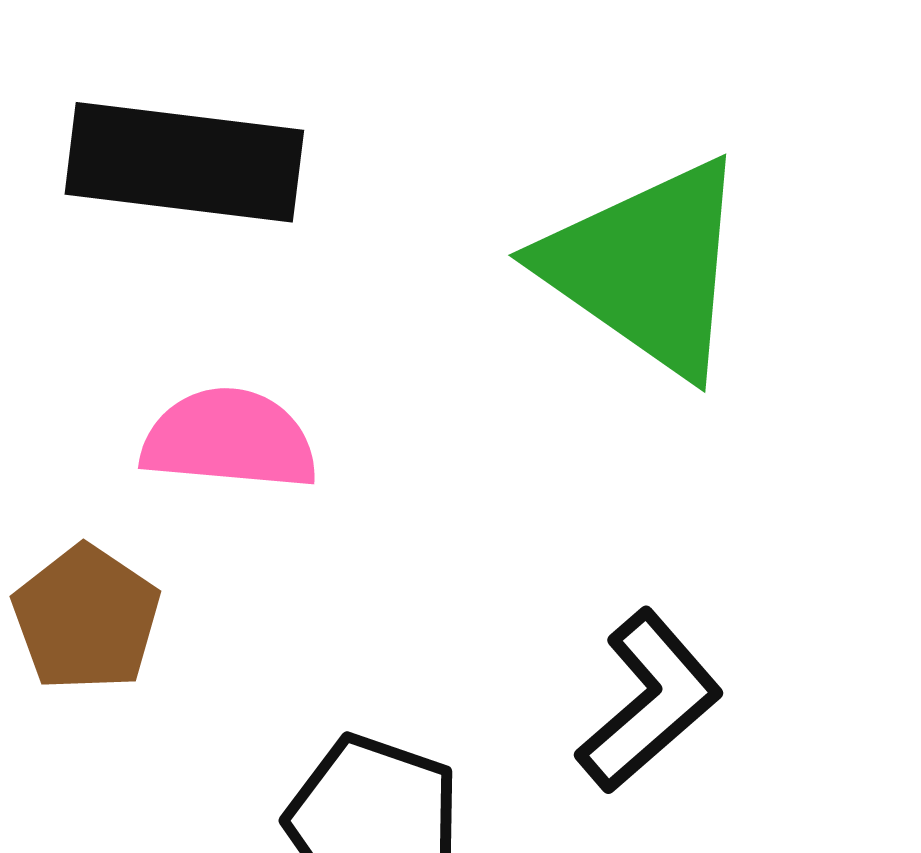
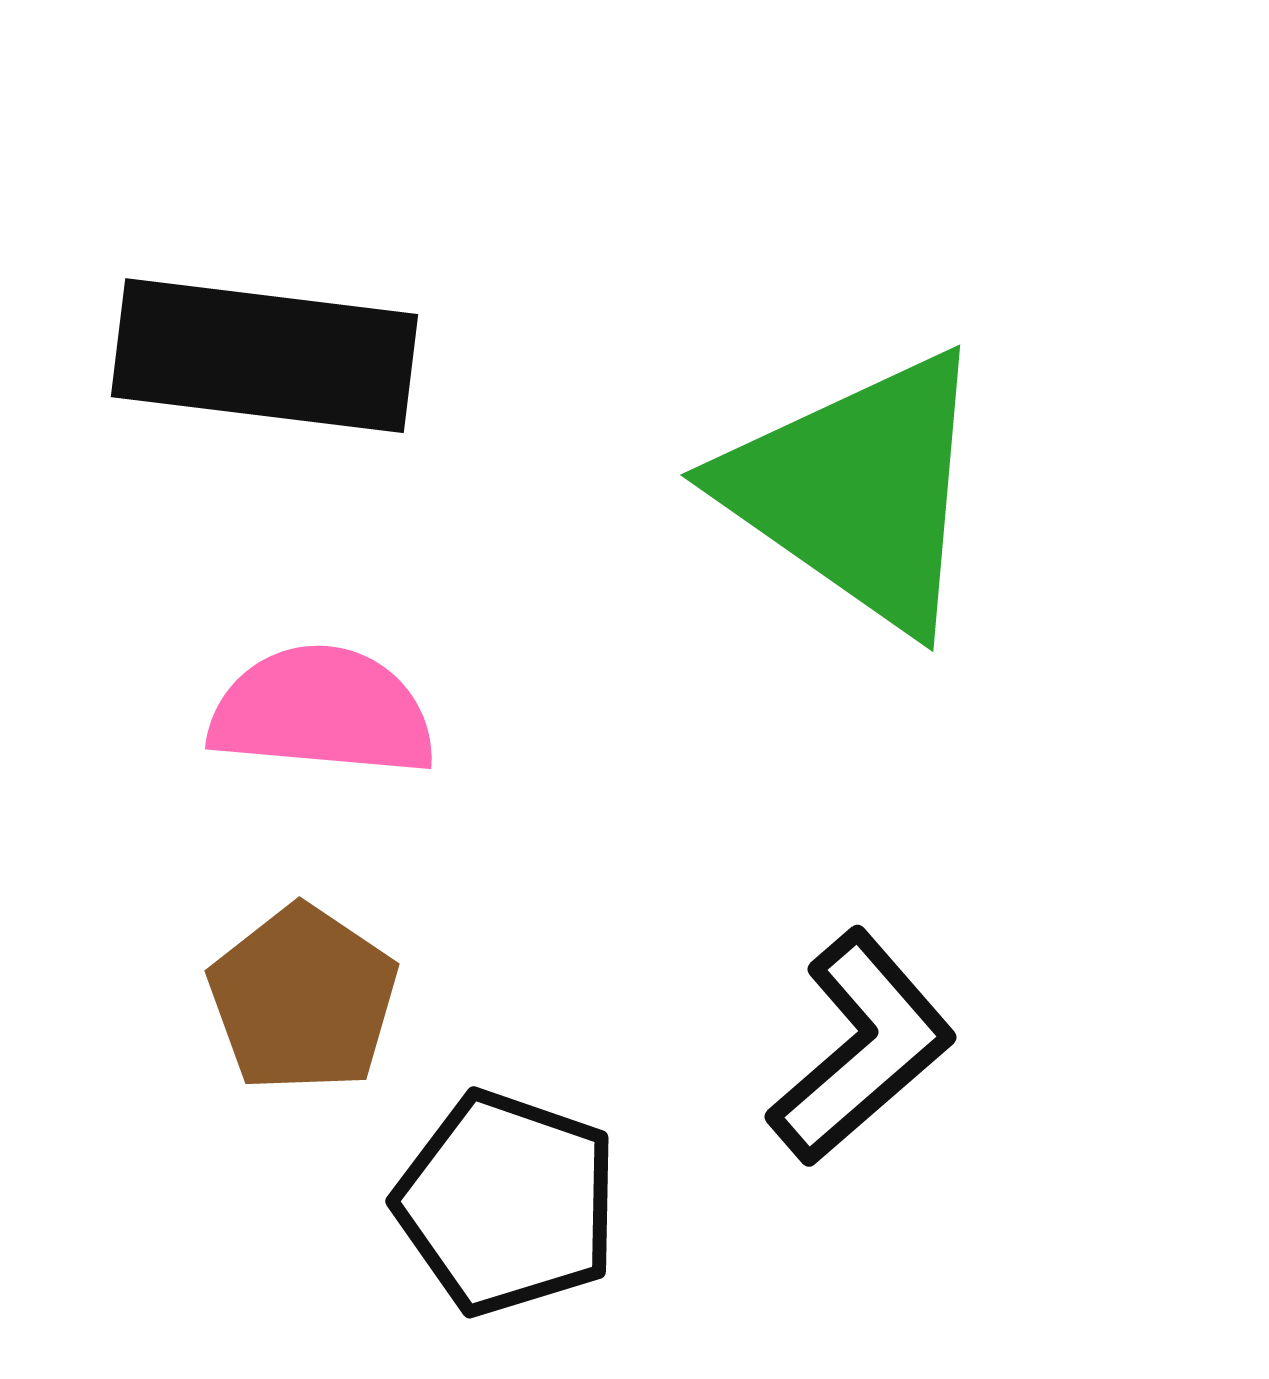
brown pentagon: (86, 618) -> (303, 999), moved

